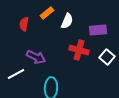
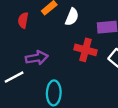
purple arrow: (36, 57) -> (37, 58), turned -36

